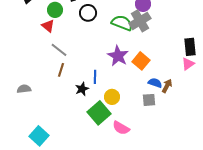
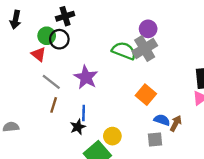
black circle: (88, 13) -> (59, 39), moved
purple star: (118, 56) -> (86, 77), moved
blue line: (95, 77) -> (84, 113), moved

